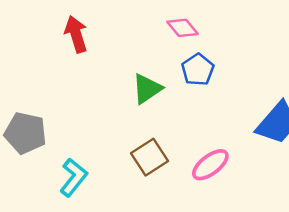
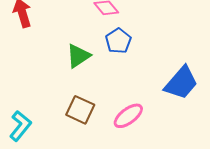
brown square: (150, 157) -> (80, 110), turned -32

